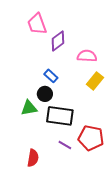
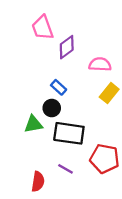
purple line: (65, 145) -> (66, 169), moved

